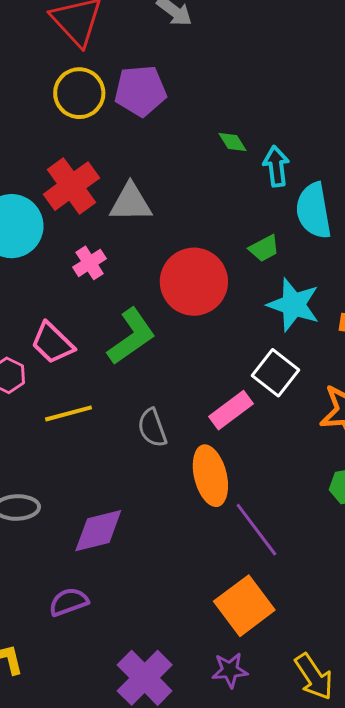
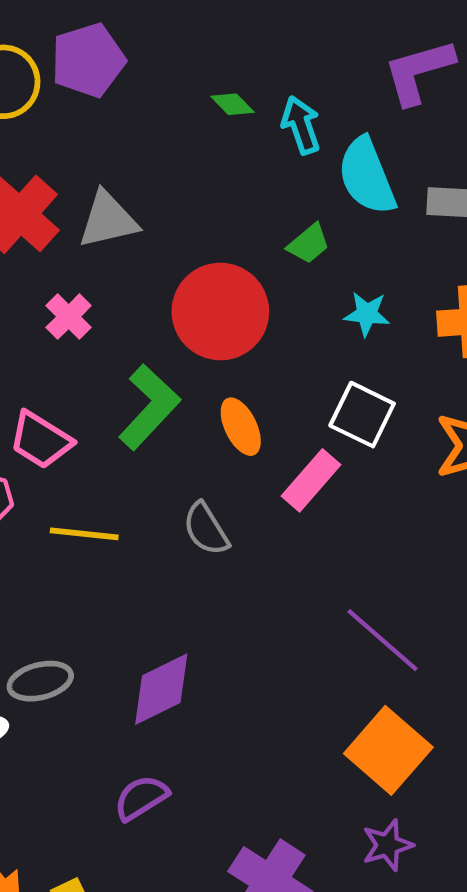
cyan star: (294, 305) -> (367, 314), size x0.6
yellow line: (68, 413) -> (84, 534), turned 33
orange ellipse: (210, 476) -> (241, 427), moved, size x0.7

